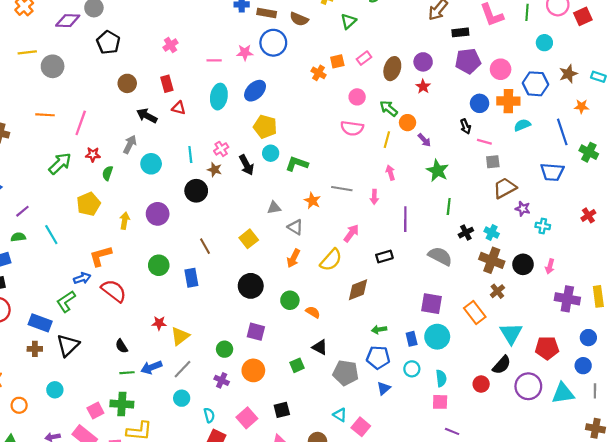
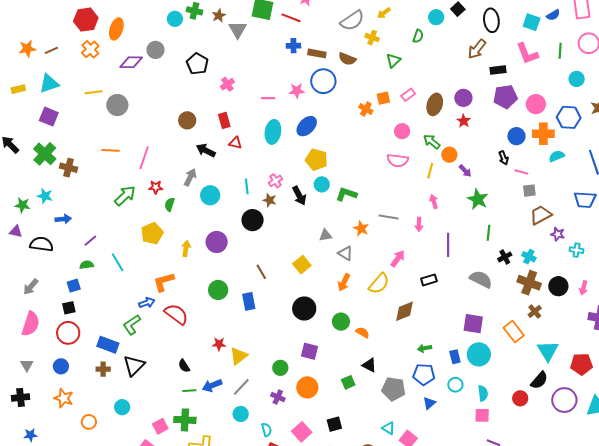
black pentagon: (108, 42) -> (197, 64), moved

